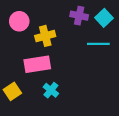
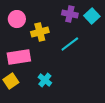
cyan line: (98, 44) -> (70, 44), moved, turned -36
pink rectangle: (37, 64) -> (19, 57), moved

